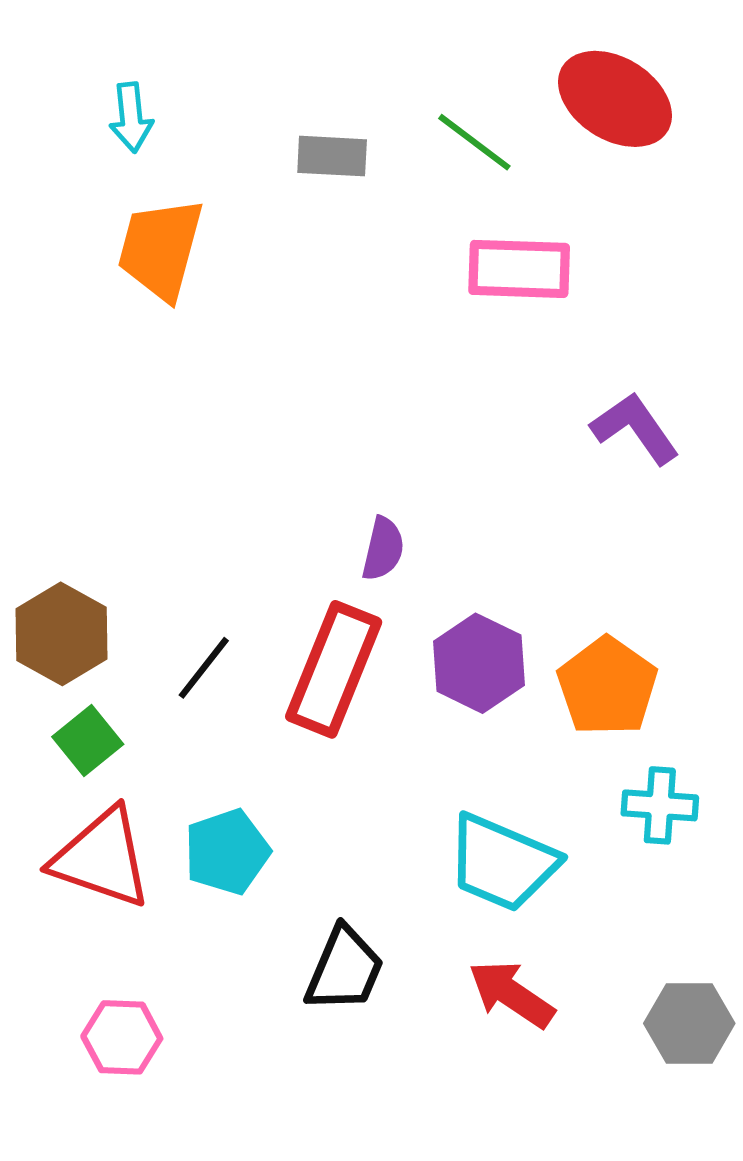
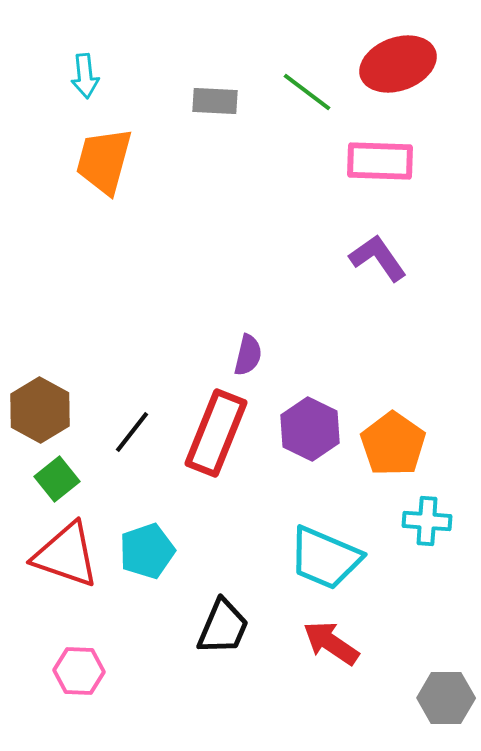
red ellipse: (615, 99) -> (398, 64), turned -52
pink rectangle: (519, 269) -> (380, 161), moved
purple L-shape: (635, 428) -> (378, 258), moved
gray hexagon: (689, 1023) -> (446, 698), moved

